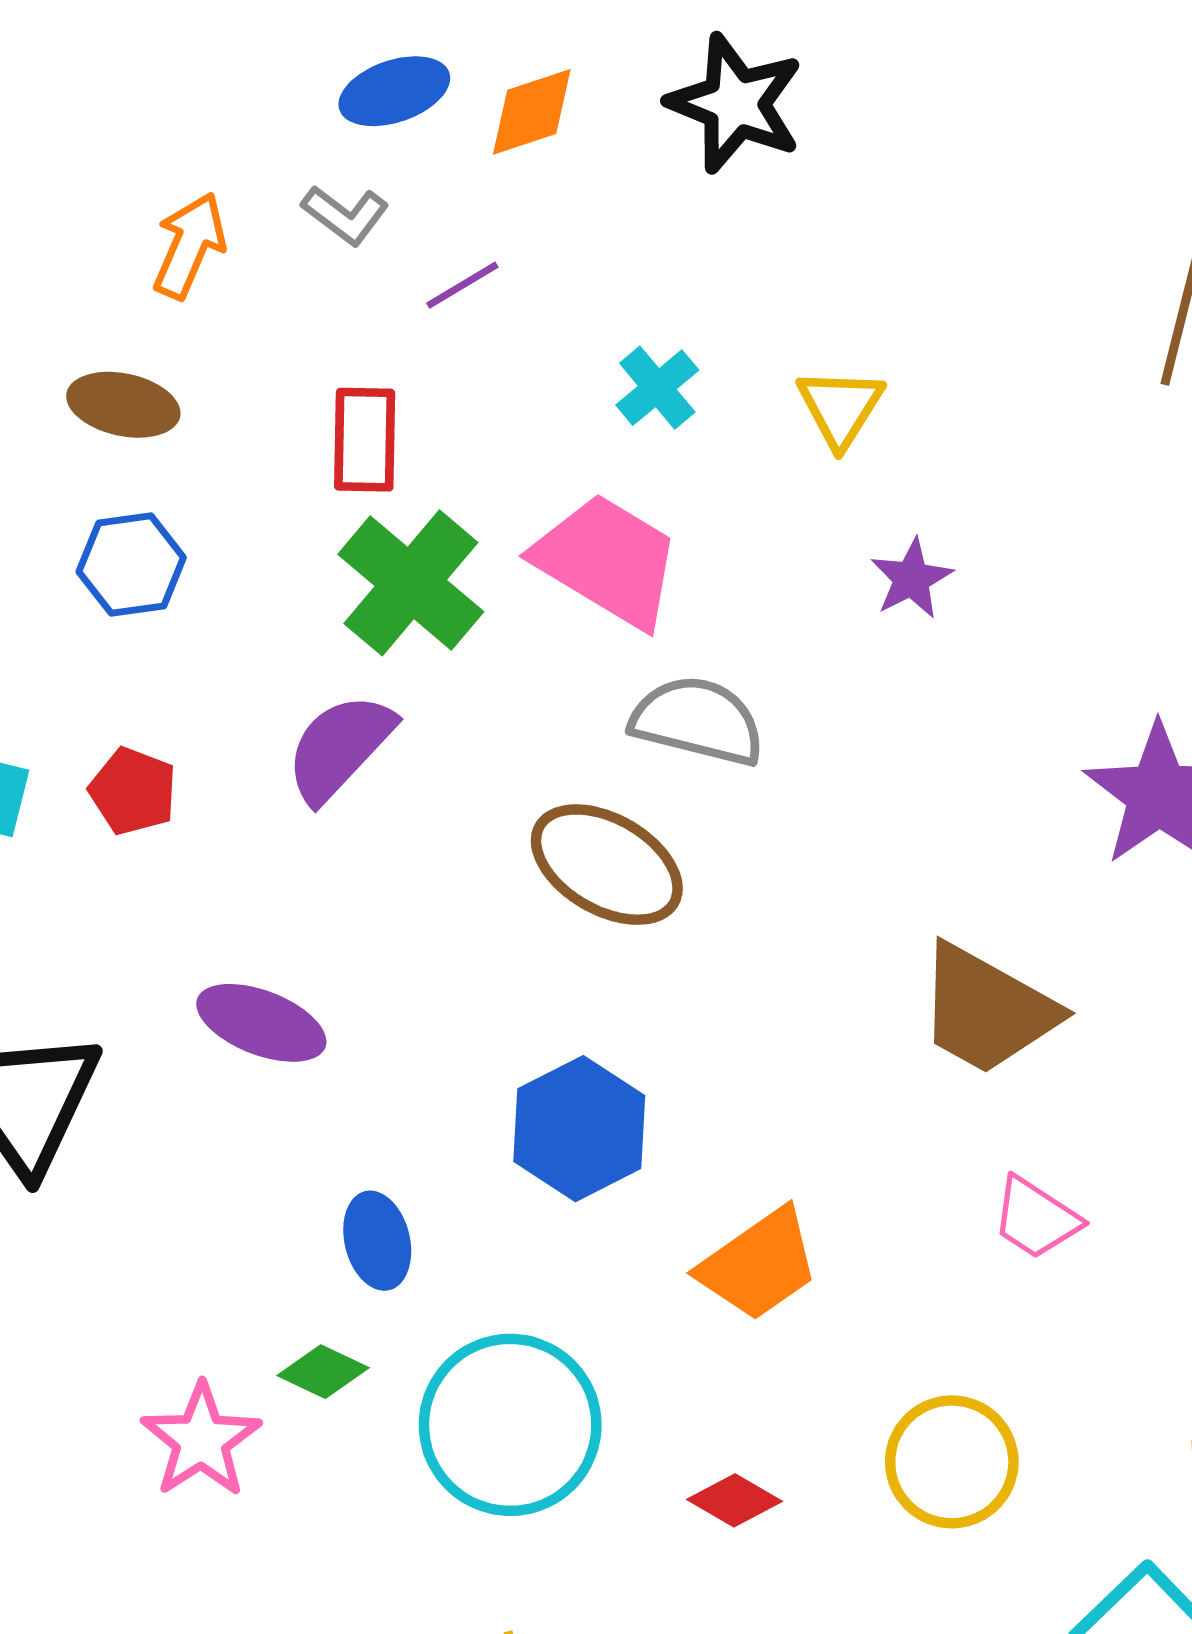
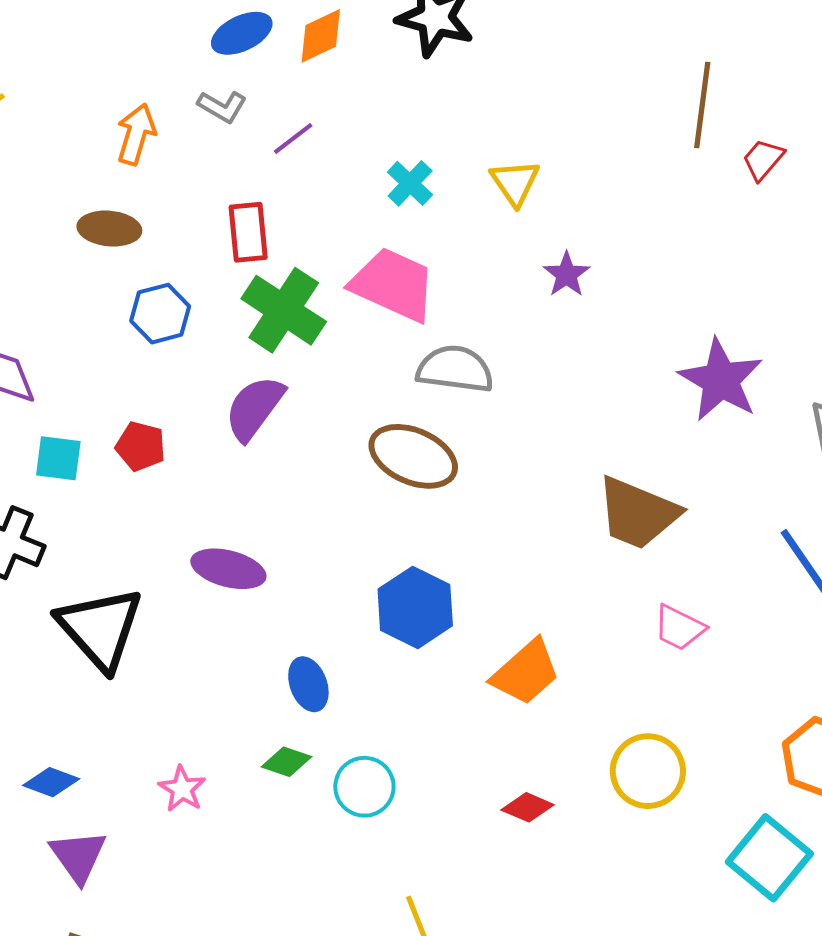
blue hexagon: (131, 565) -> (160, 314), moved
cyan circle: (510, 1425) -> (364, 787), moved, size x0.6
pink star: (201, 1440) -> (182, 789), moved, size x0.7

